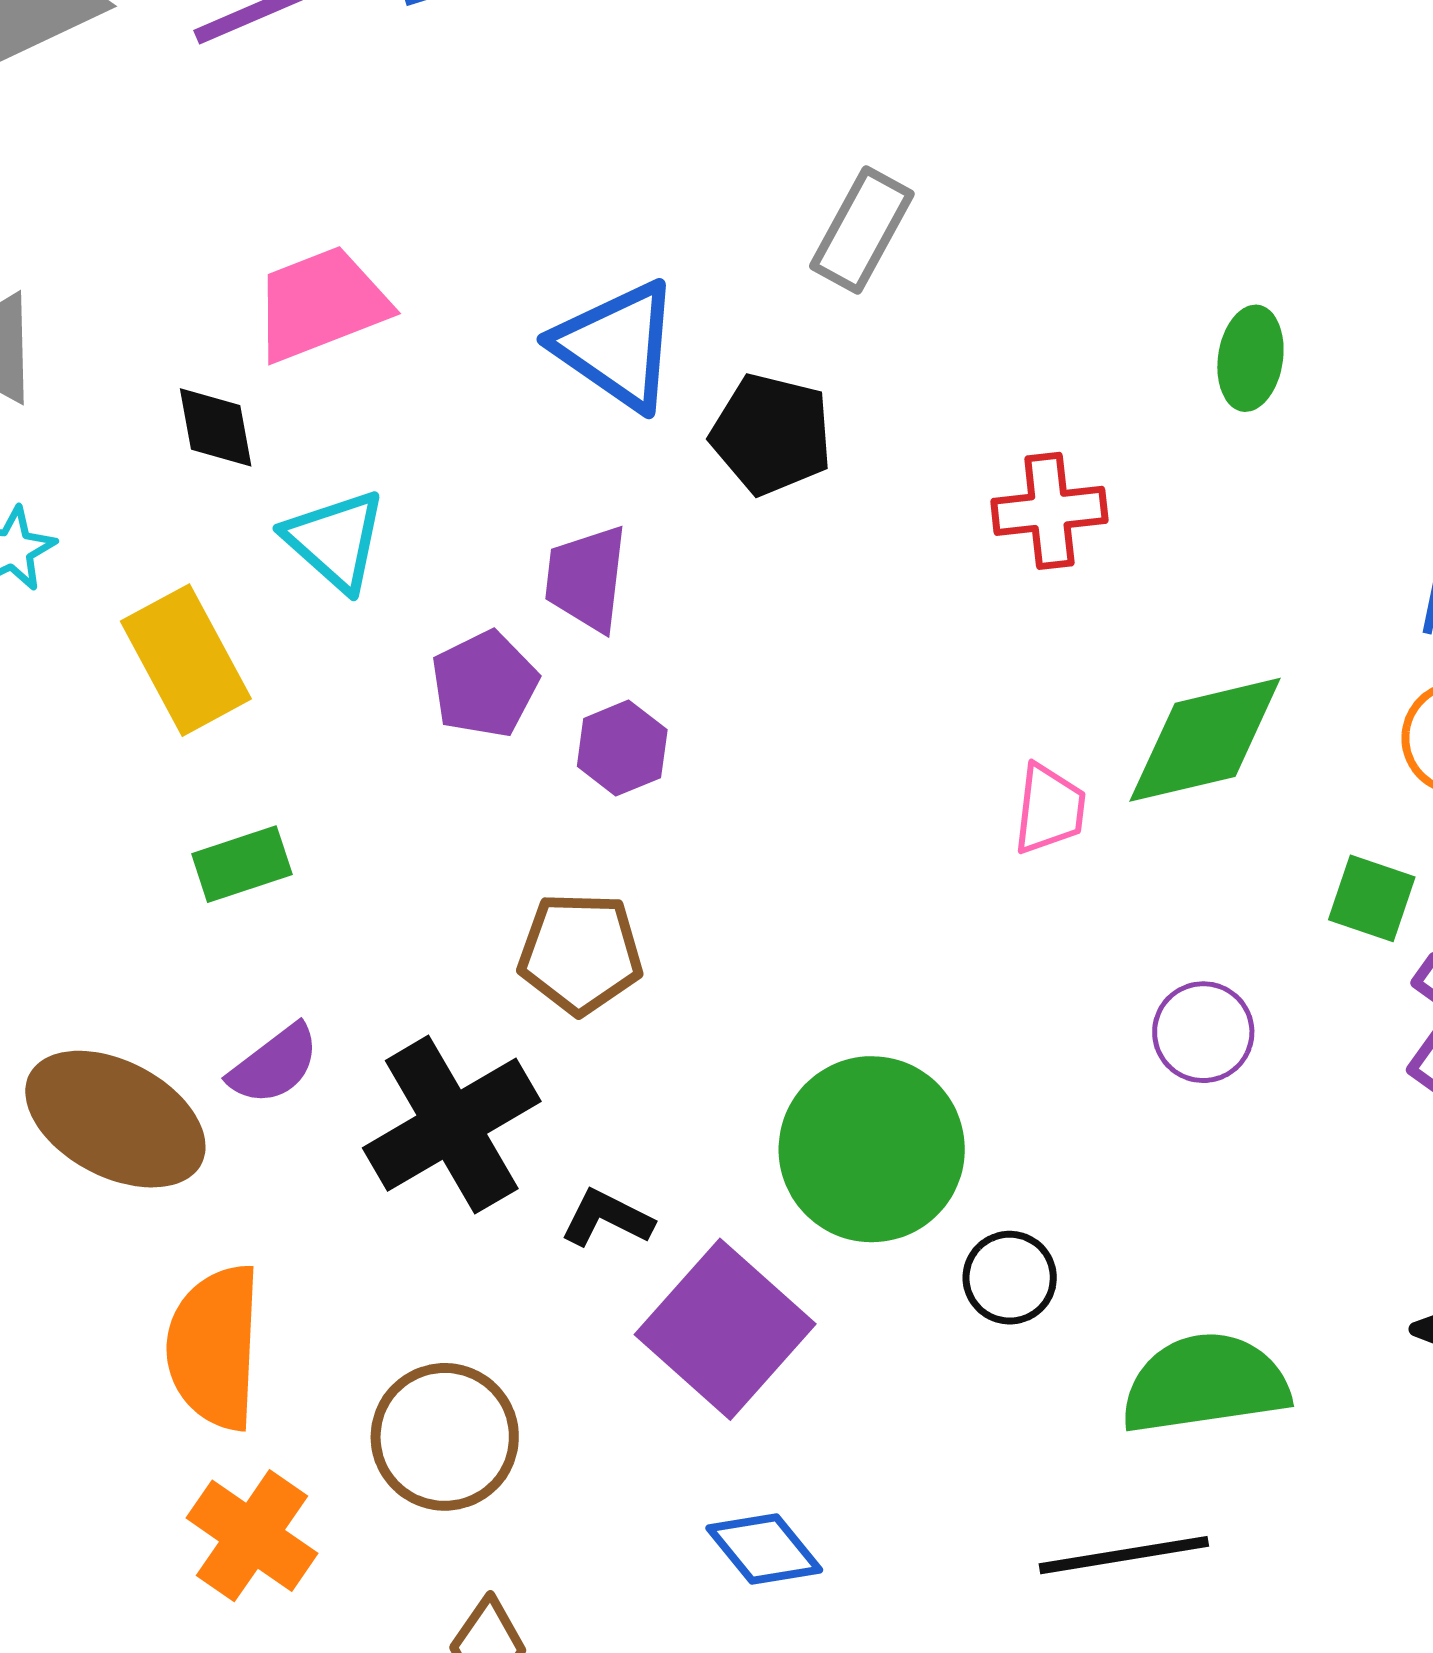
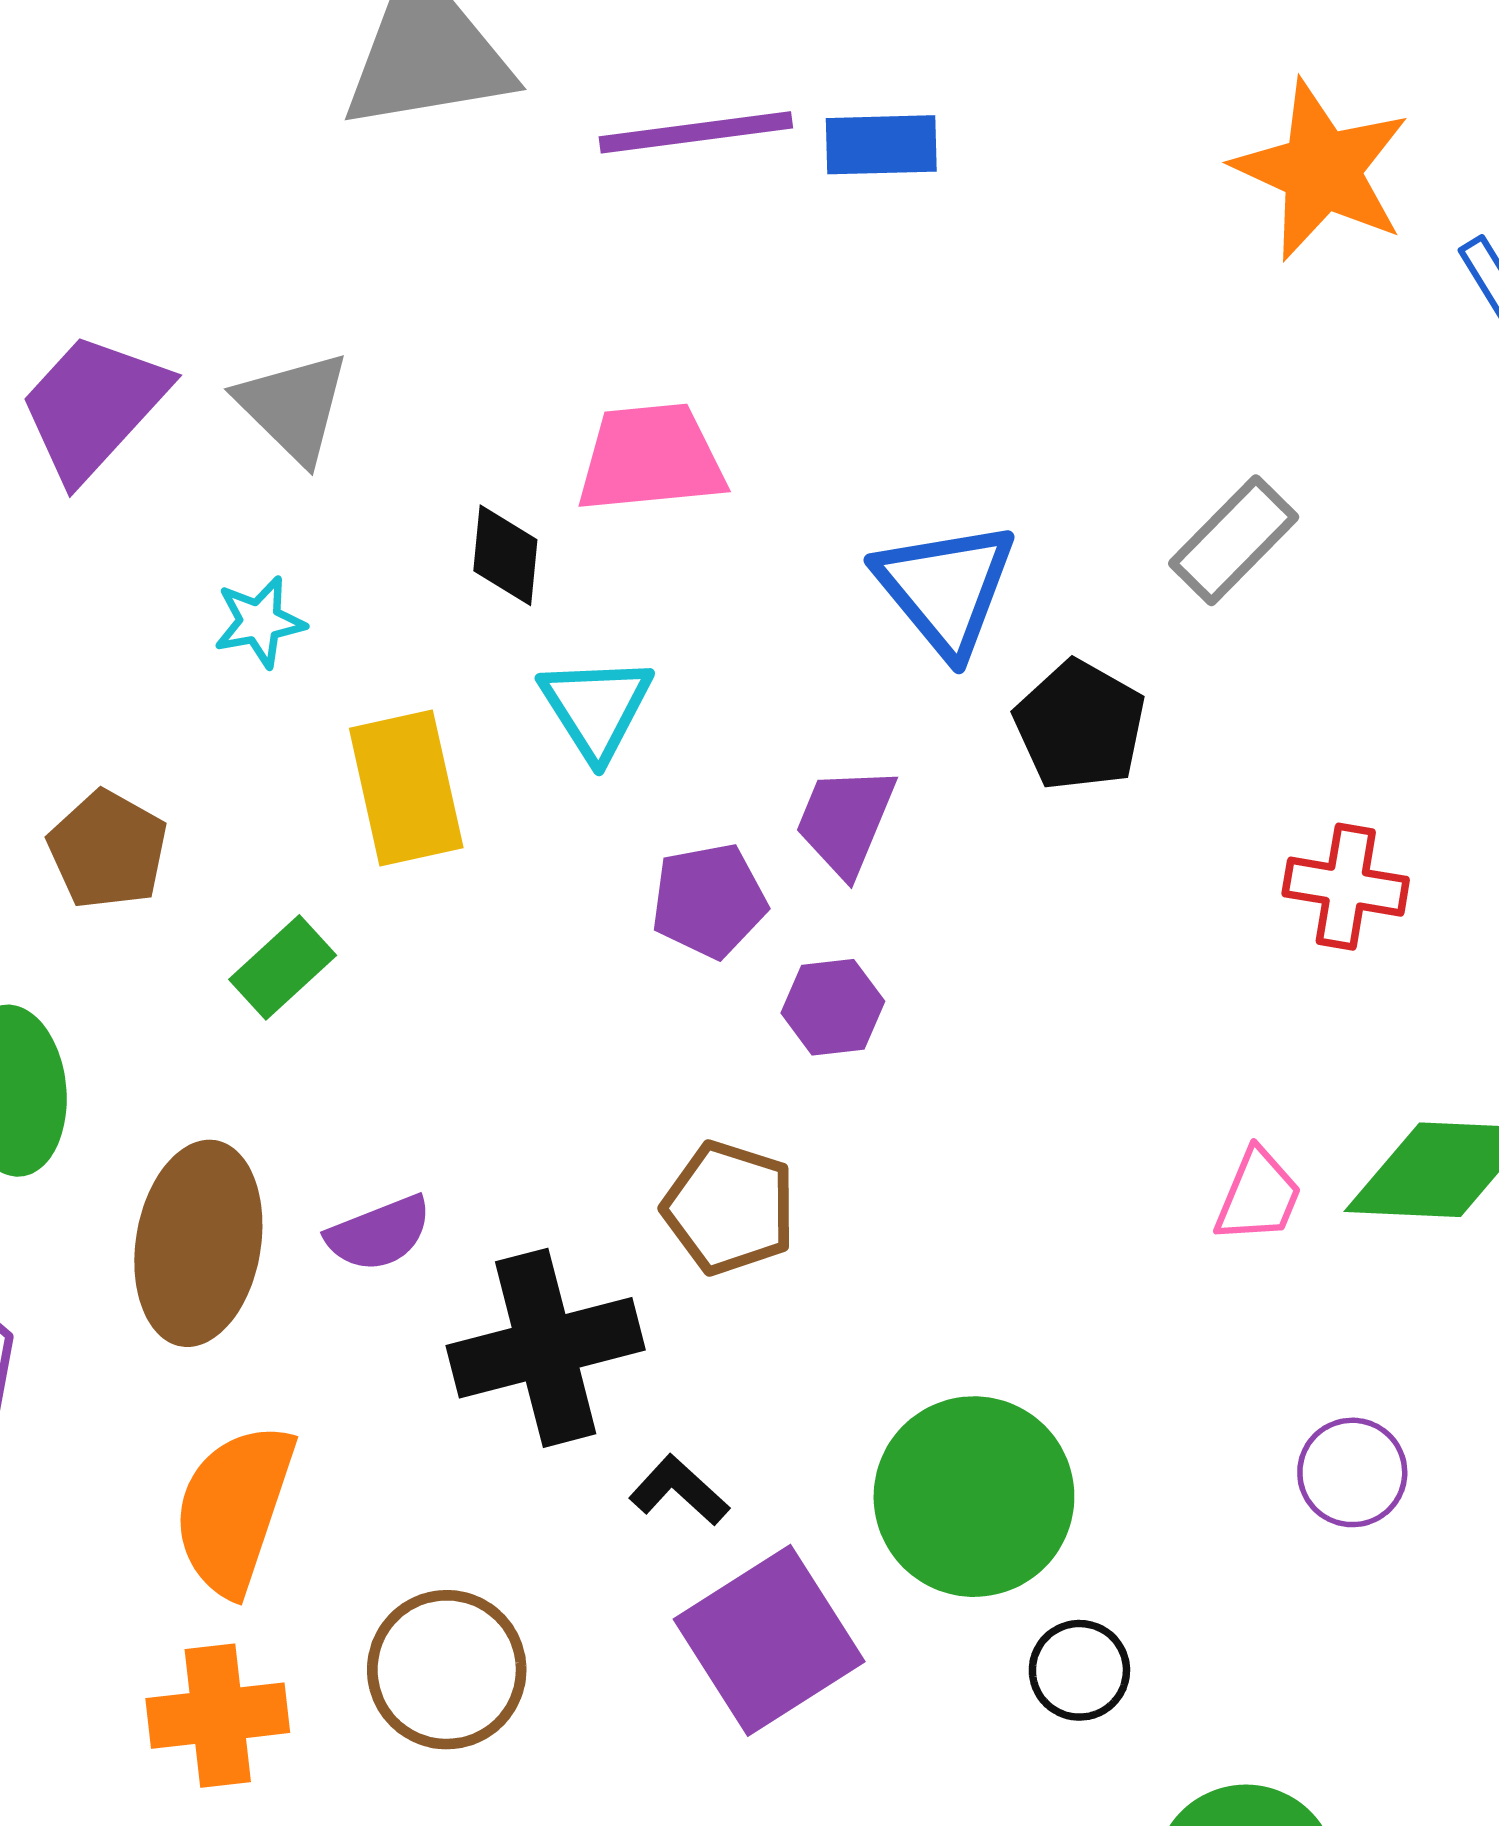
green rectangle: (242, 864) -> (283, 967), moved, turned -40
brown ellipse: (115, 1119) -> (198, 1243), turned 56
orange cross: (252, 1536) -> (218, 1716), turned 33

